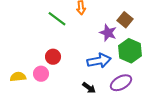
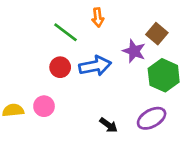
red circle: (53, 57) -> (60, 67), moved
blue arrow: (99, 61) -> (95, 66), moved

